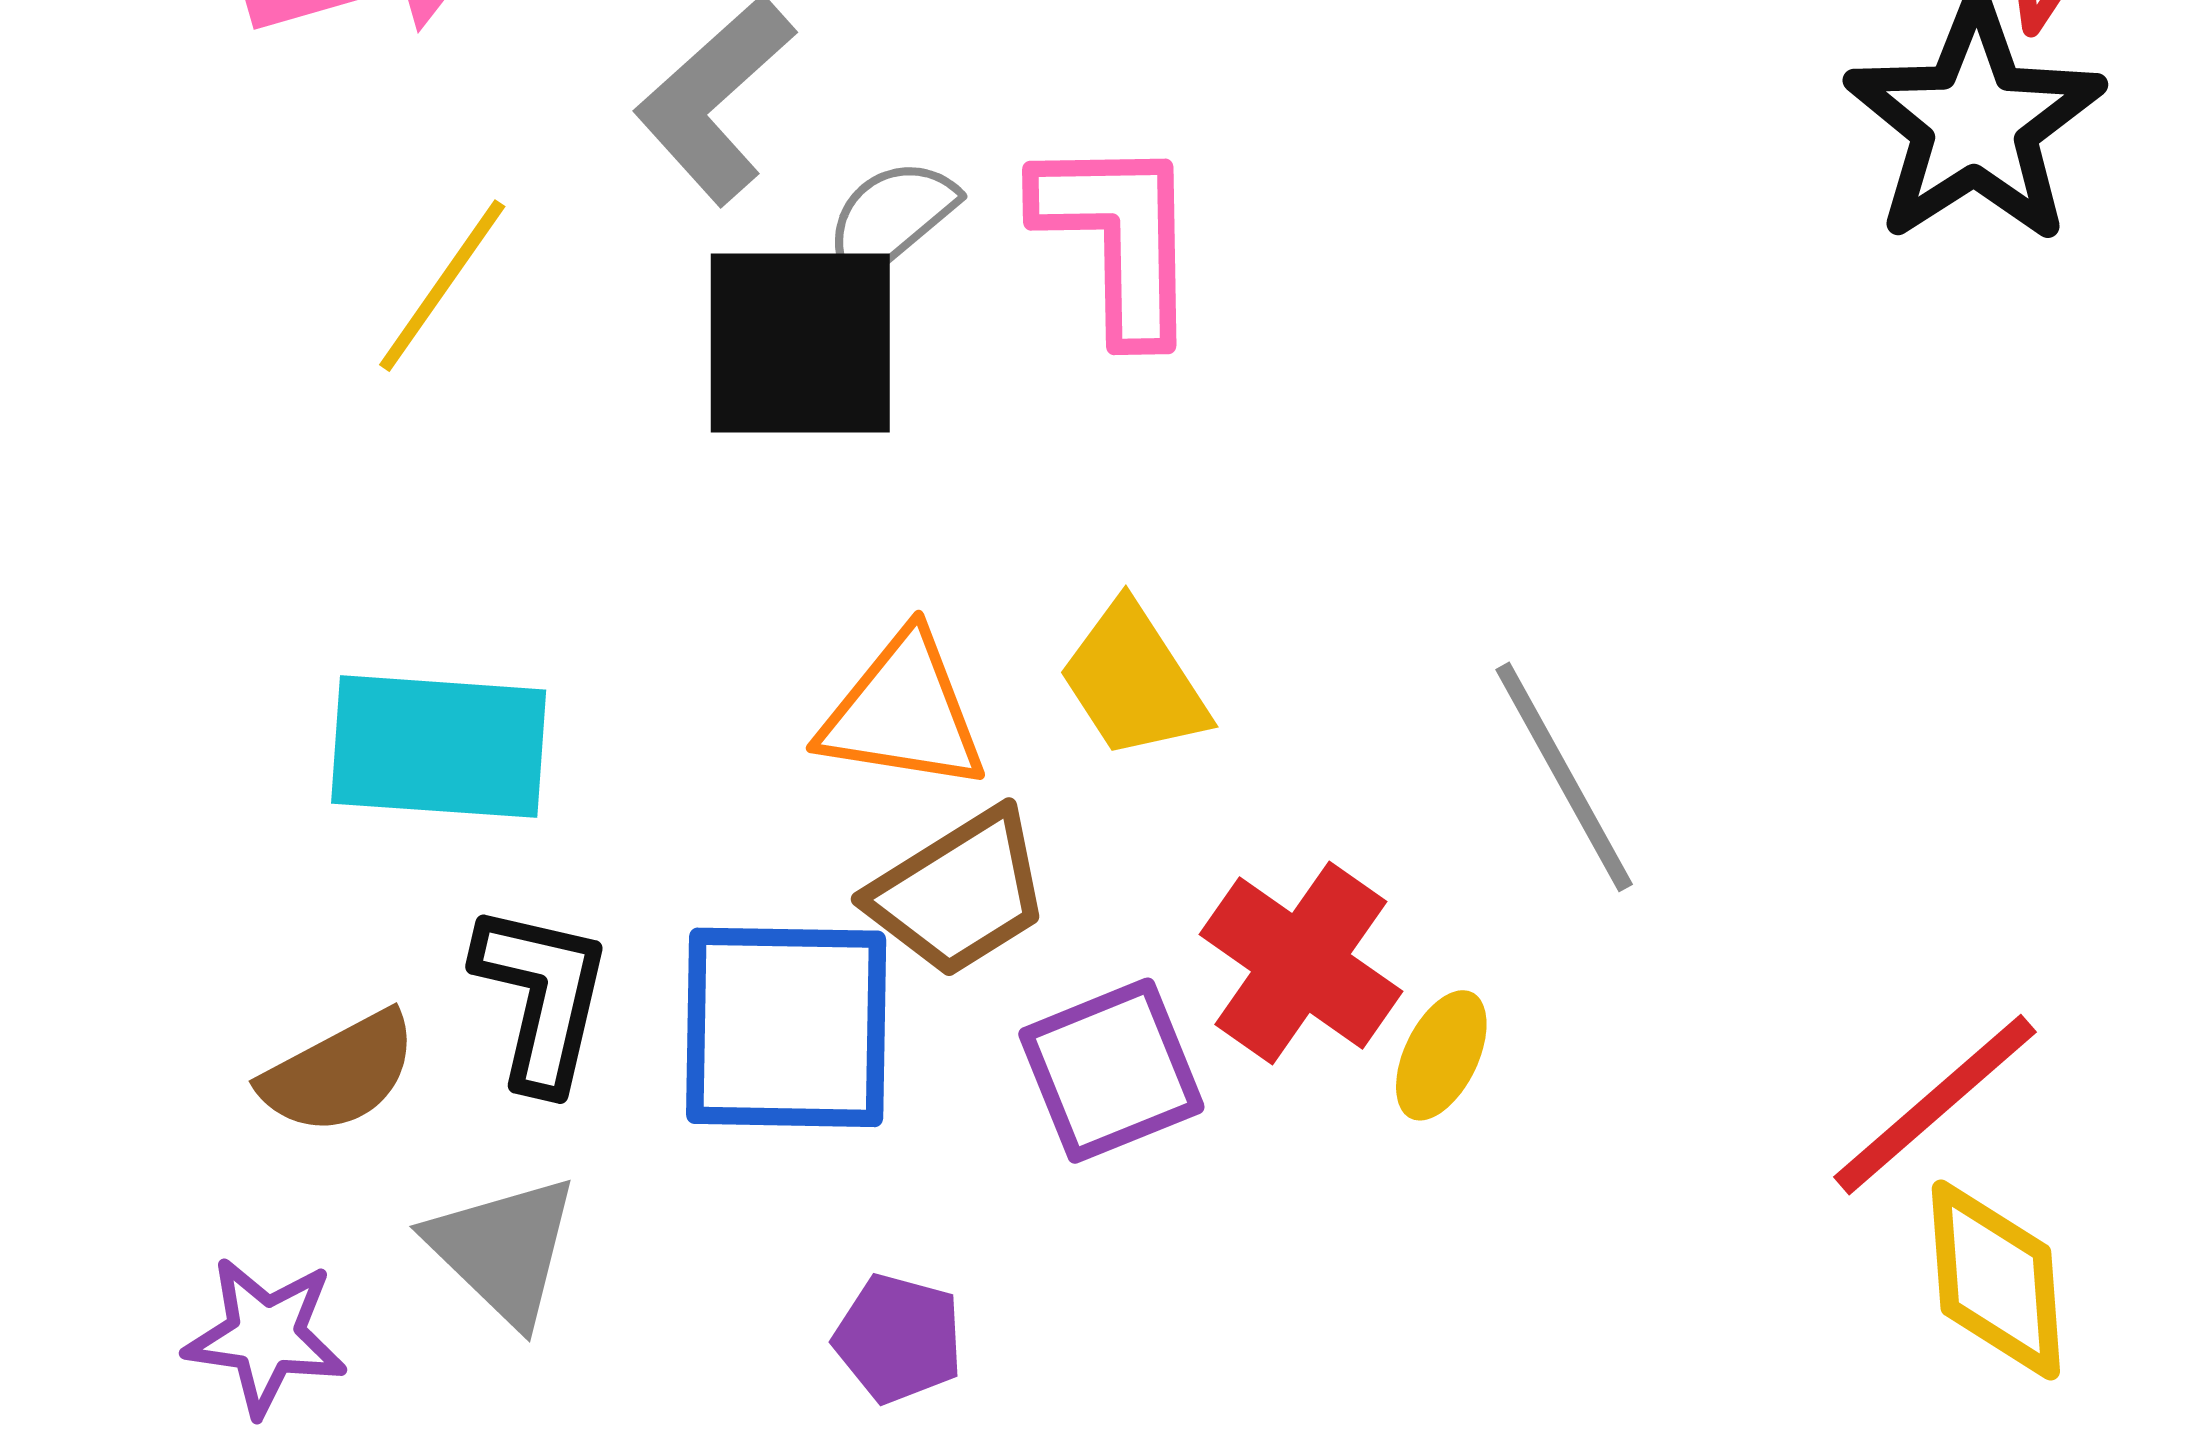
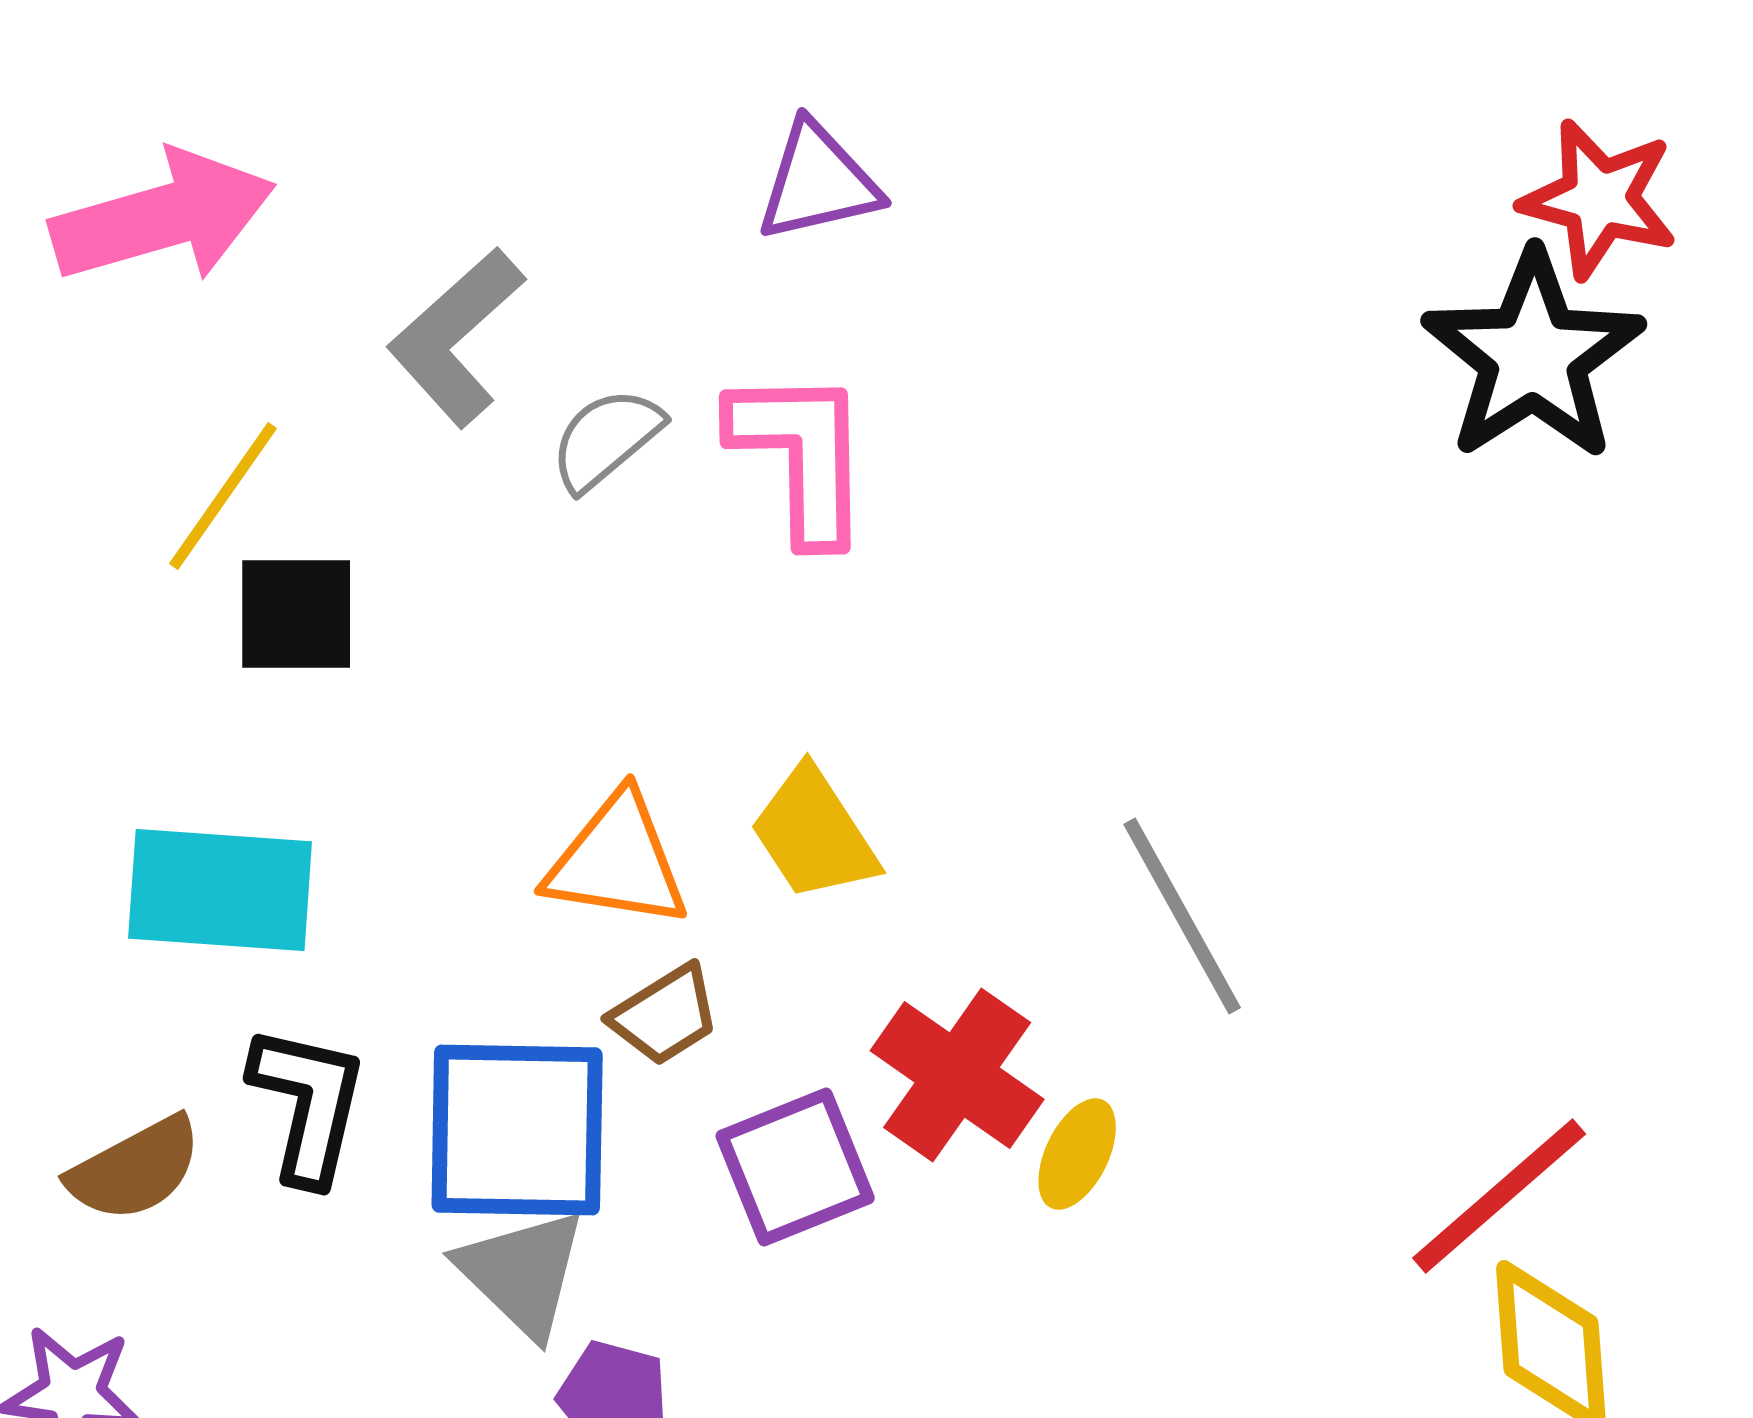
black square: (800, 343) -> (296, 614), moved, size x0.7
brown trapezoid: (959, 893) -> (665, 1015), size x0.7
gray triangle: (503, 1250) -> (522, 1273), moved

